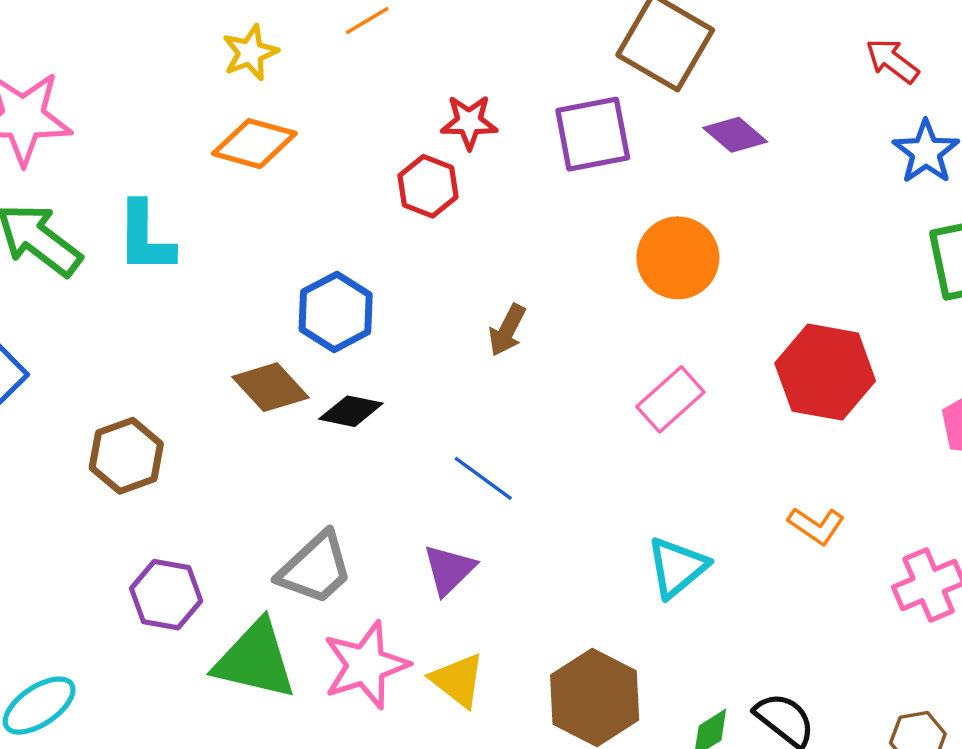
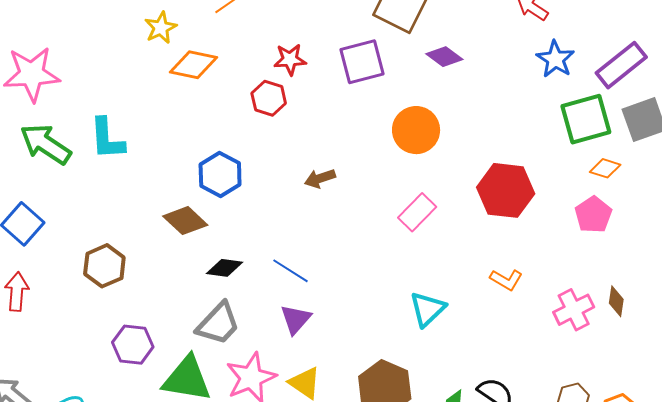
orange diamond: (254, 144) -> (193, 65), moved
brown arrow: (507, 330) -> (320, 178), turned 48
black diamond: (351, 411) -> (225, 268), moved
blue line: (483, 478) -> (290, 271), moved

